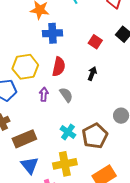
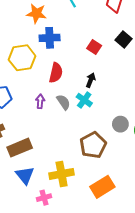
yellow hexagon: (25, 67) -> (22, 58), moved
cyan cross: (68, 132) -> (84, 100), moved

